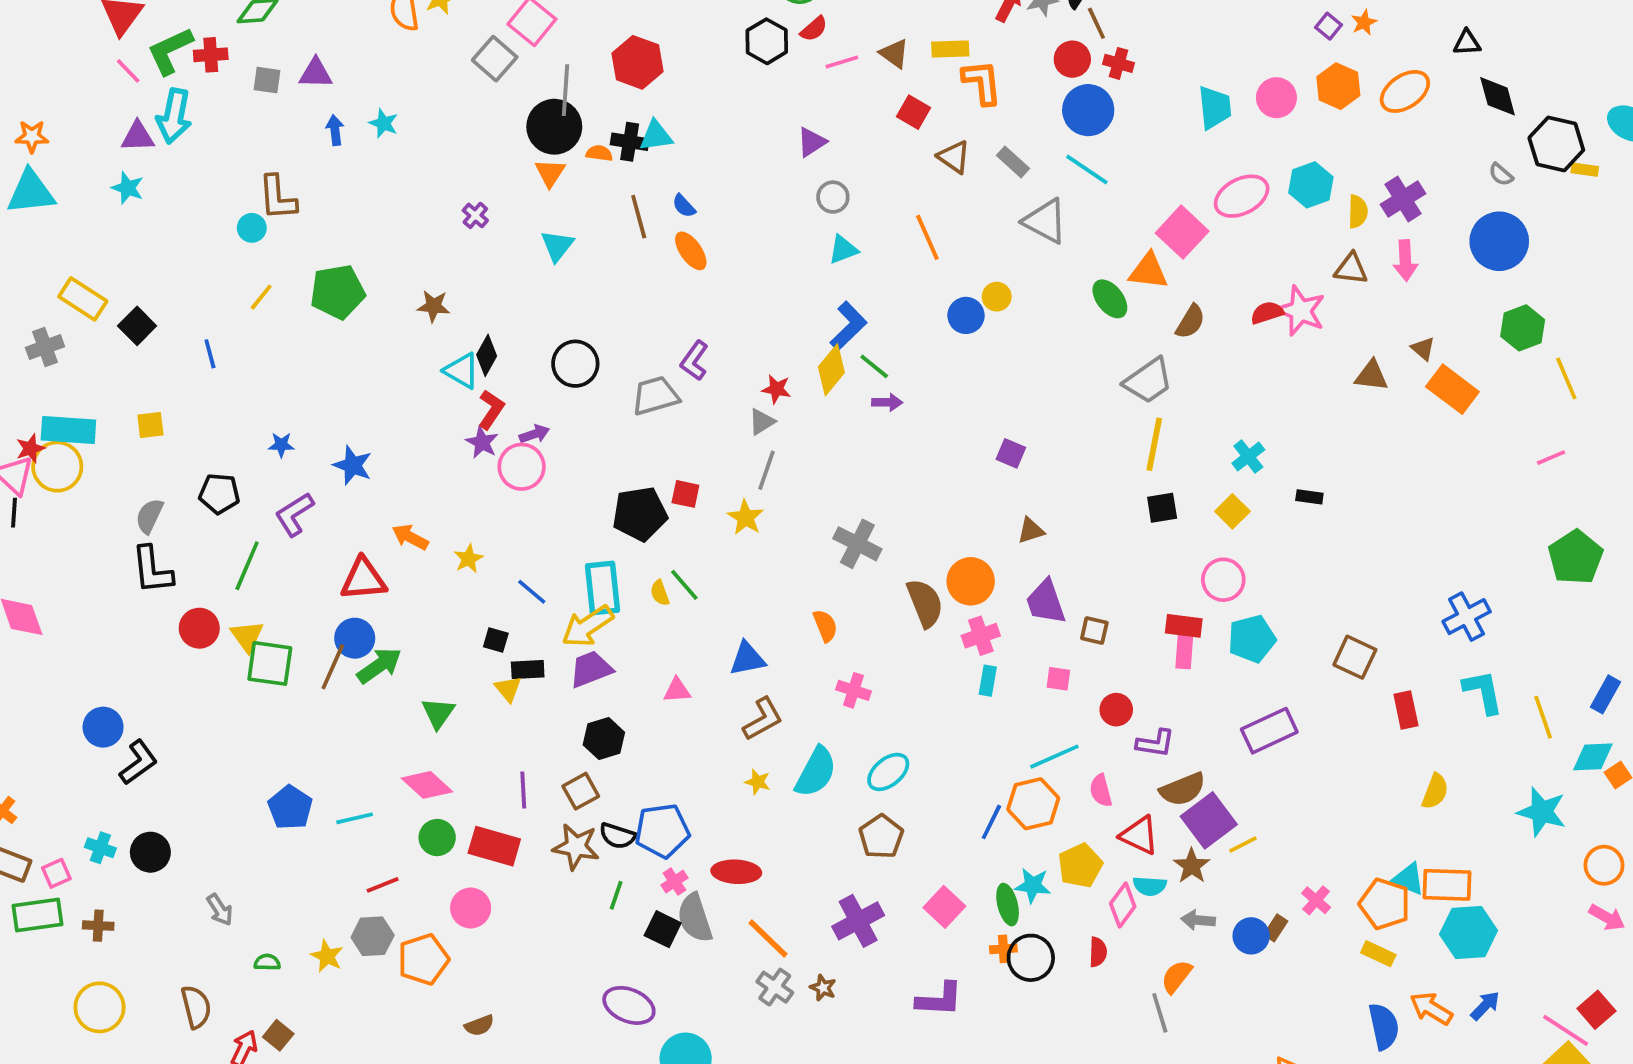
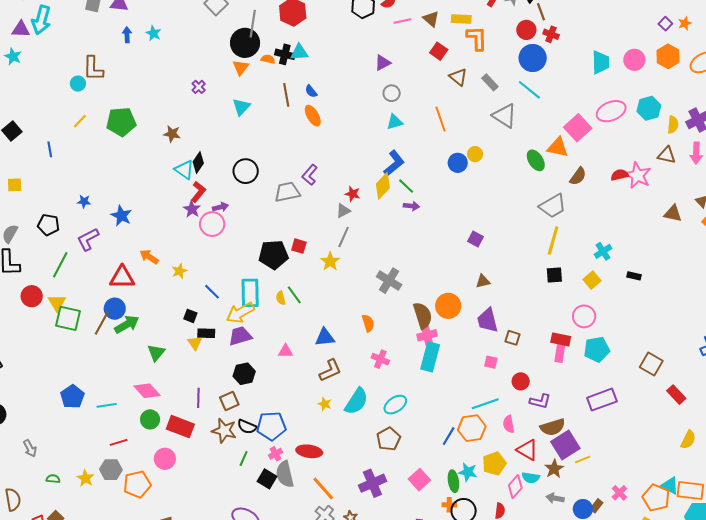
pink cross: (981, 636) -> (427, 335), moved
cyan rectangle: (988, 681) -> (430, 357), moved, size x1.8
red rectangle: (1406, 710) -> (676, 395), turned -36

